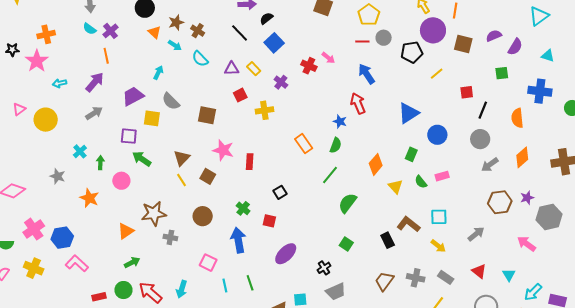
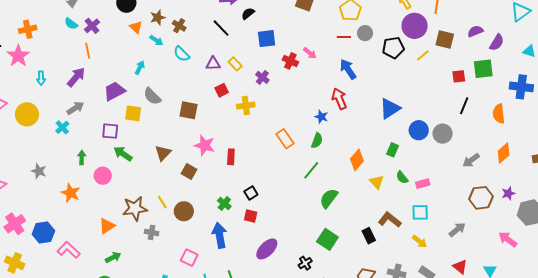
blue square: (274, 43) -> (267, 39), moved, turned 36
green square: (502, 73) -> (483, 69), size x1.5
yellow line: (437, 74) -> (423, 55), moved
cyan arrow: (60, 83) -> (41, 78), turned -80
red square: (467, 92) -> (459, 76), moved
gray circle: (480, 139) -> (443, 134), moved
cyan cross: (80, 151) -> (62, 127), moved
pink rectangle: (442, 176) -> (423, 184), moved
yellow line: (182, 180) -> (162, 202), moved
black square: (280, 192) -> (251, 193), moved
green square: (346, 244) -> (327, 239), size x1.5
pink L-shape: (77, 263) -> (68, 250), moved

